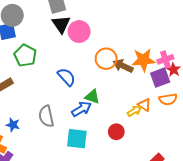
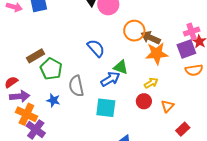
green pentagon: (25, 55) -> (51, 69), moved
orange star: (143, 60) -> (157, 53), moved
orange triangle: (144, 105) -> (167, 106), moved, turned 40
yellow arrow: (134, 111) -> (151, 83), moved
blue star: (13, 125) -> (53, 100), moved

